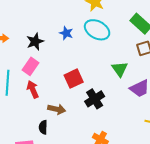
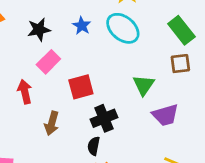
pink rectangle: (30, 66) -> (48, 62), moved
brown arrow: (57, 109) -> (52, 123), turned 84
black semicircle: (43, 127) -> (94, 146), moved

